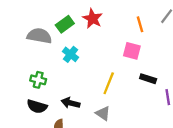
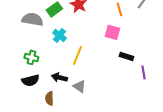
yellow line: (109, 83) -> (77, 55), moved
black semicircle: (37, 106) -> (30, 80), turned -30
gray triangle: (103, 113) -> (79, 86), moved

